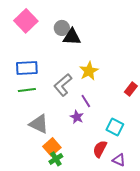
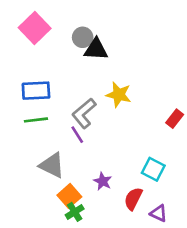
yellow star: (89, 71) -> (119, 95), turned -30
purple line: (86, 101) -> (77, 135), moved
purple star: (77, 117) -> (103, 181), moved

